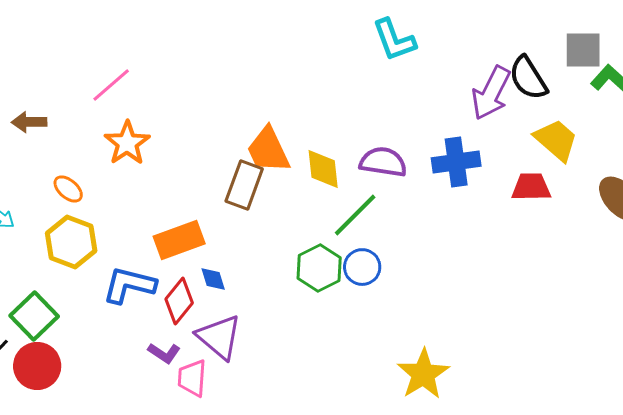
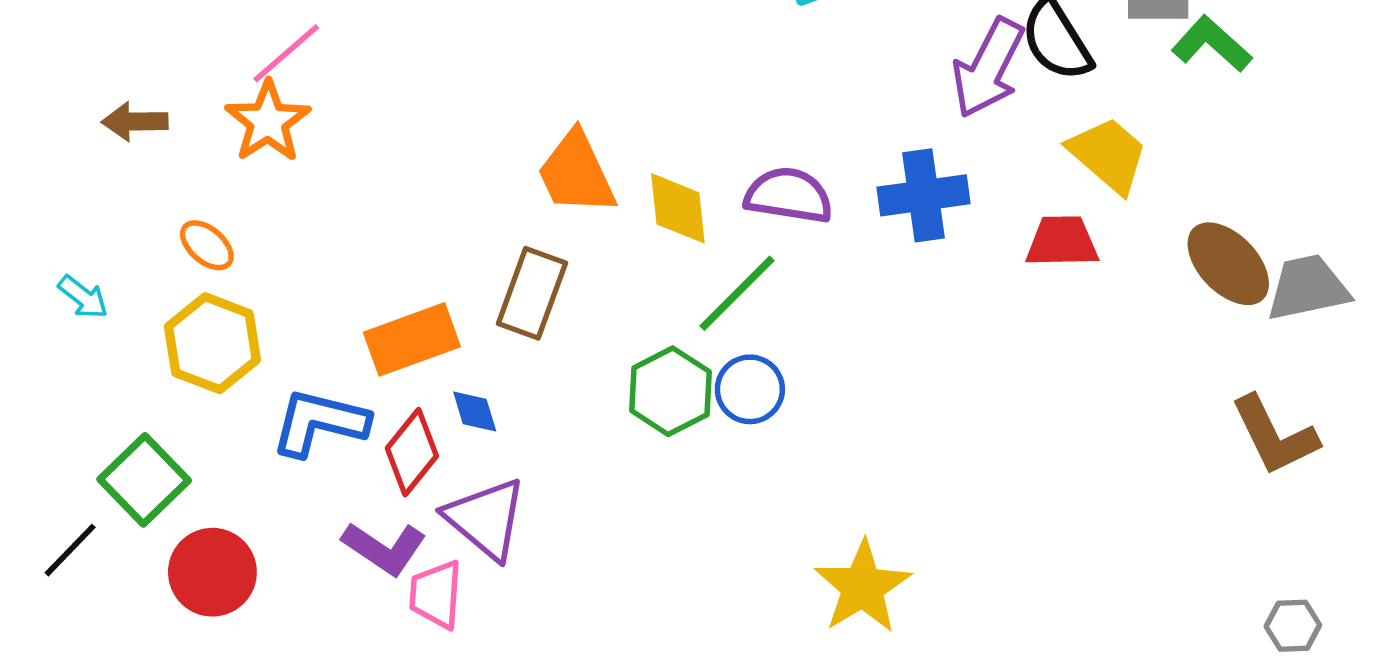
orange star: (127, 143) -> (268, 122), moved
brown rectangle: (244, 185) -> (532, 293), moved
purple L-shape: (164, 353) -> (384, 548), size x1.4
red circle: (37, 366) -> (212, 572), moved

